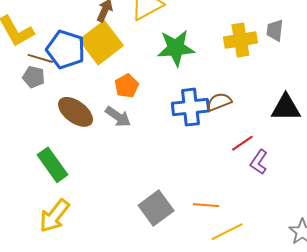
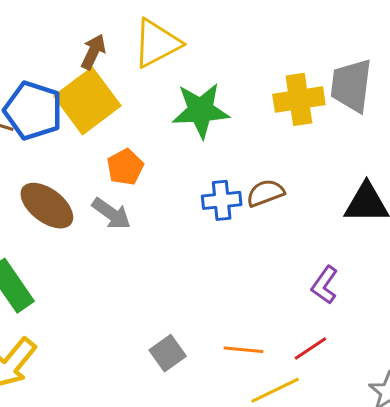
gray trapezoid: (275, 30) -> (351, 85), size x1.6
blue cross: (190, 107) -> (222, 200), size x0.7
red line: (242, 143) -> (310, 348), moved
gray square: (156, 208) -> (168, 353), size x0.7

